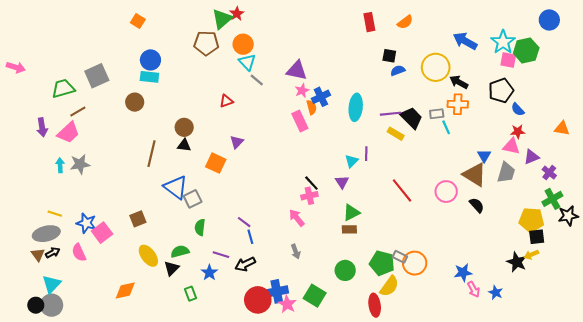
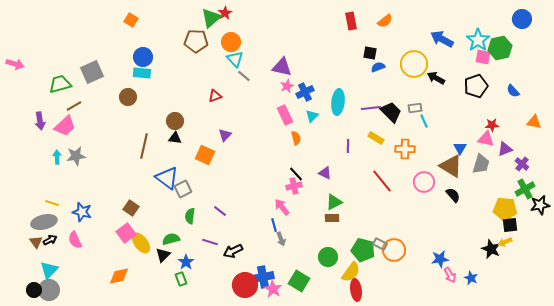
orange cross: (458, 104) -> (405, 149), moved
orange semicircle: (311, 107) -> (296, 138), moved
blue semicircle: (518, 109) -> (513, 91), moved
yellow rectangle: (396, 134) -> (376, 138), moved
cyan triangle: (351, 161) -> (312, 116), moved
purple triangle: (342, 182) -> (325, 173), turned -32
brown square: (138, 219) -> (131, 208), turned -35
purple line: (244, 222) -> (220, 211), moved
pink square: (102, 233) -> (126, 233), moved
blue line: (250, 237) -> (274, 225), moved
blue star: (209, 273) -> (186, 262), moved
yellow semicircle: (389, 286) -> (351, 272), moved

